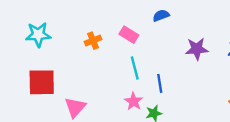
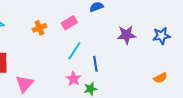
pink rectangle: (129, 35) -> (69, 23), turned -63
cyan line: (135, 68) -> (74, 51), turned 48

